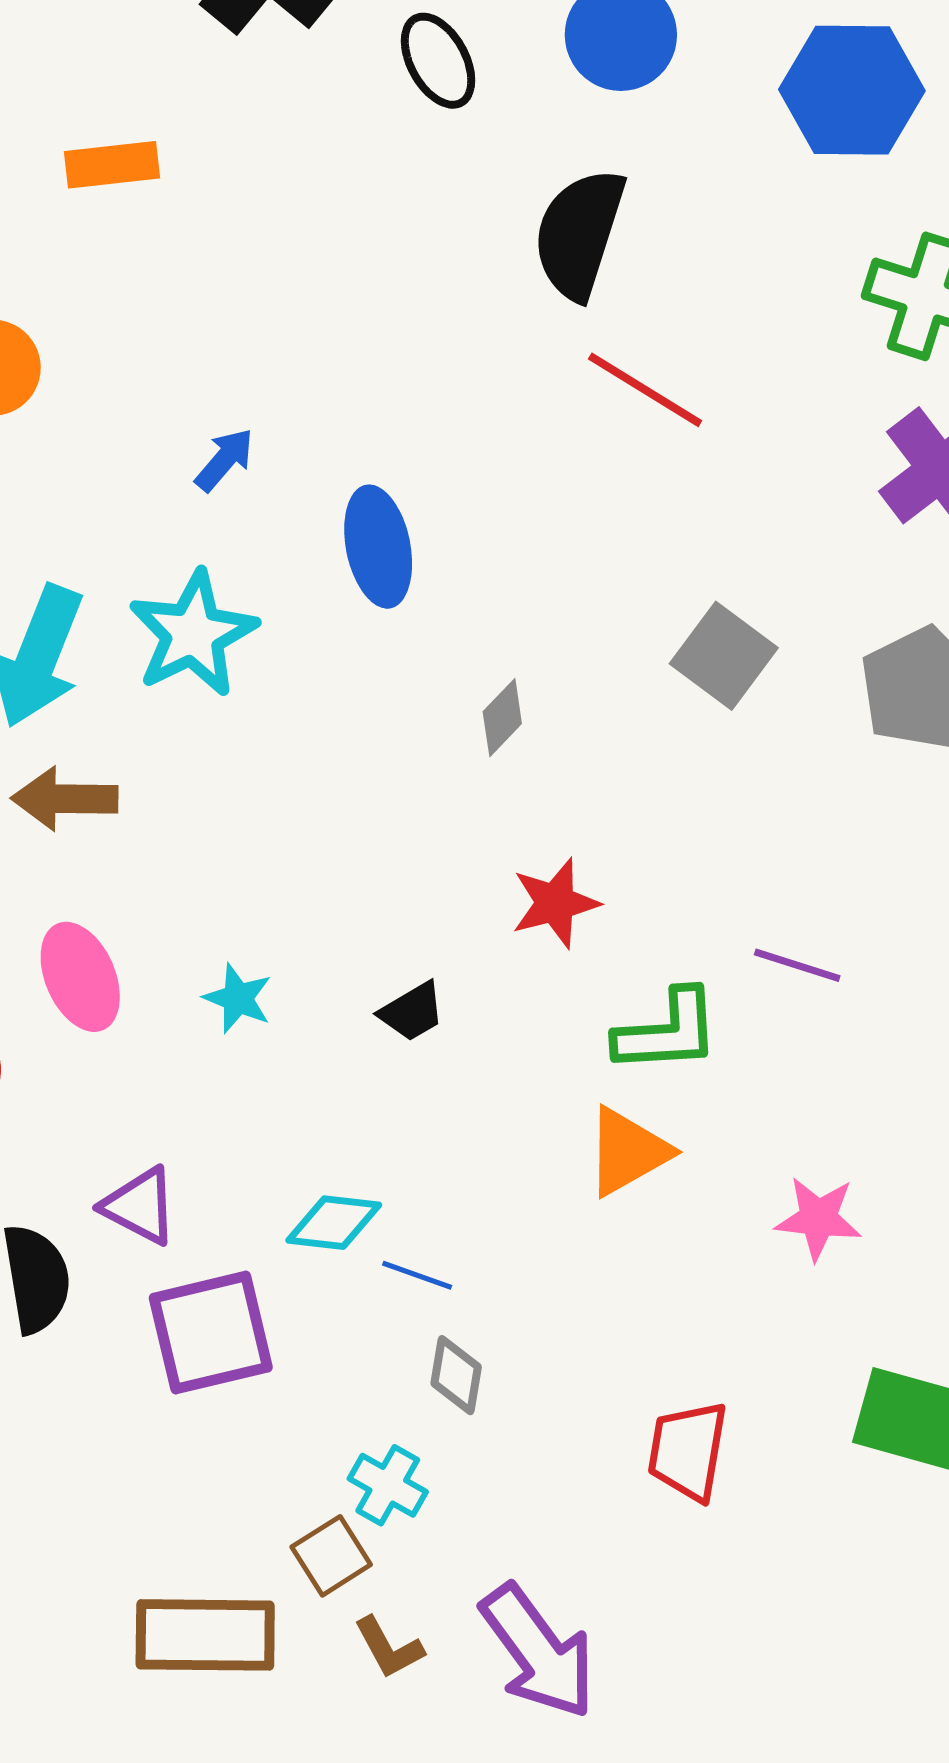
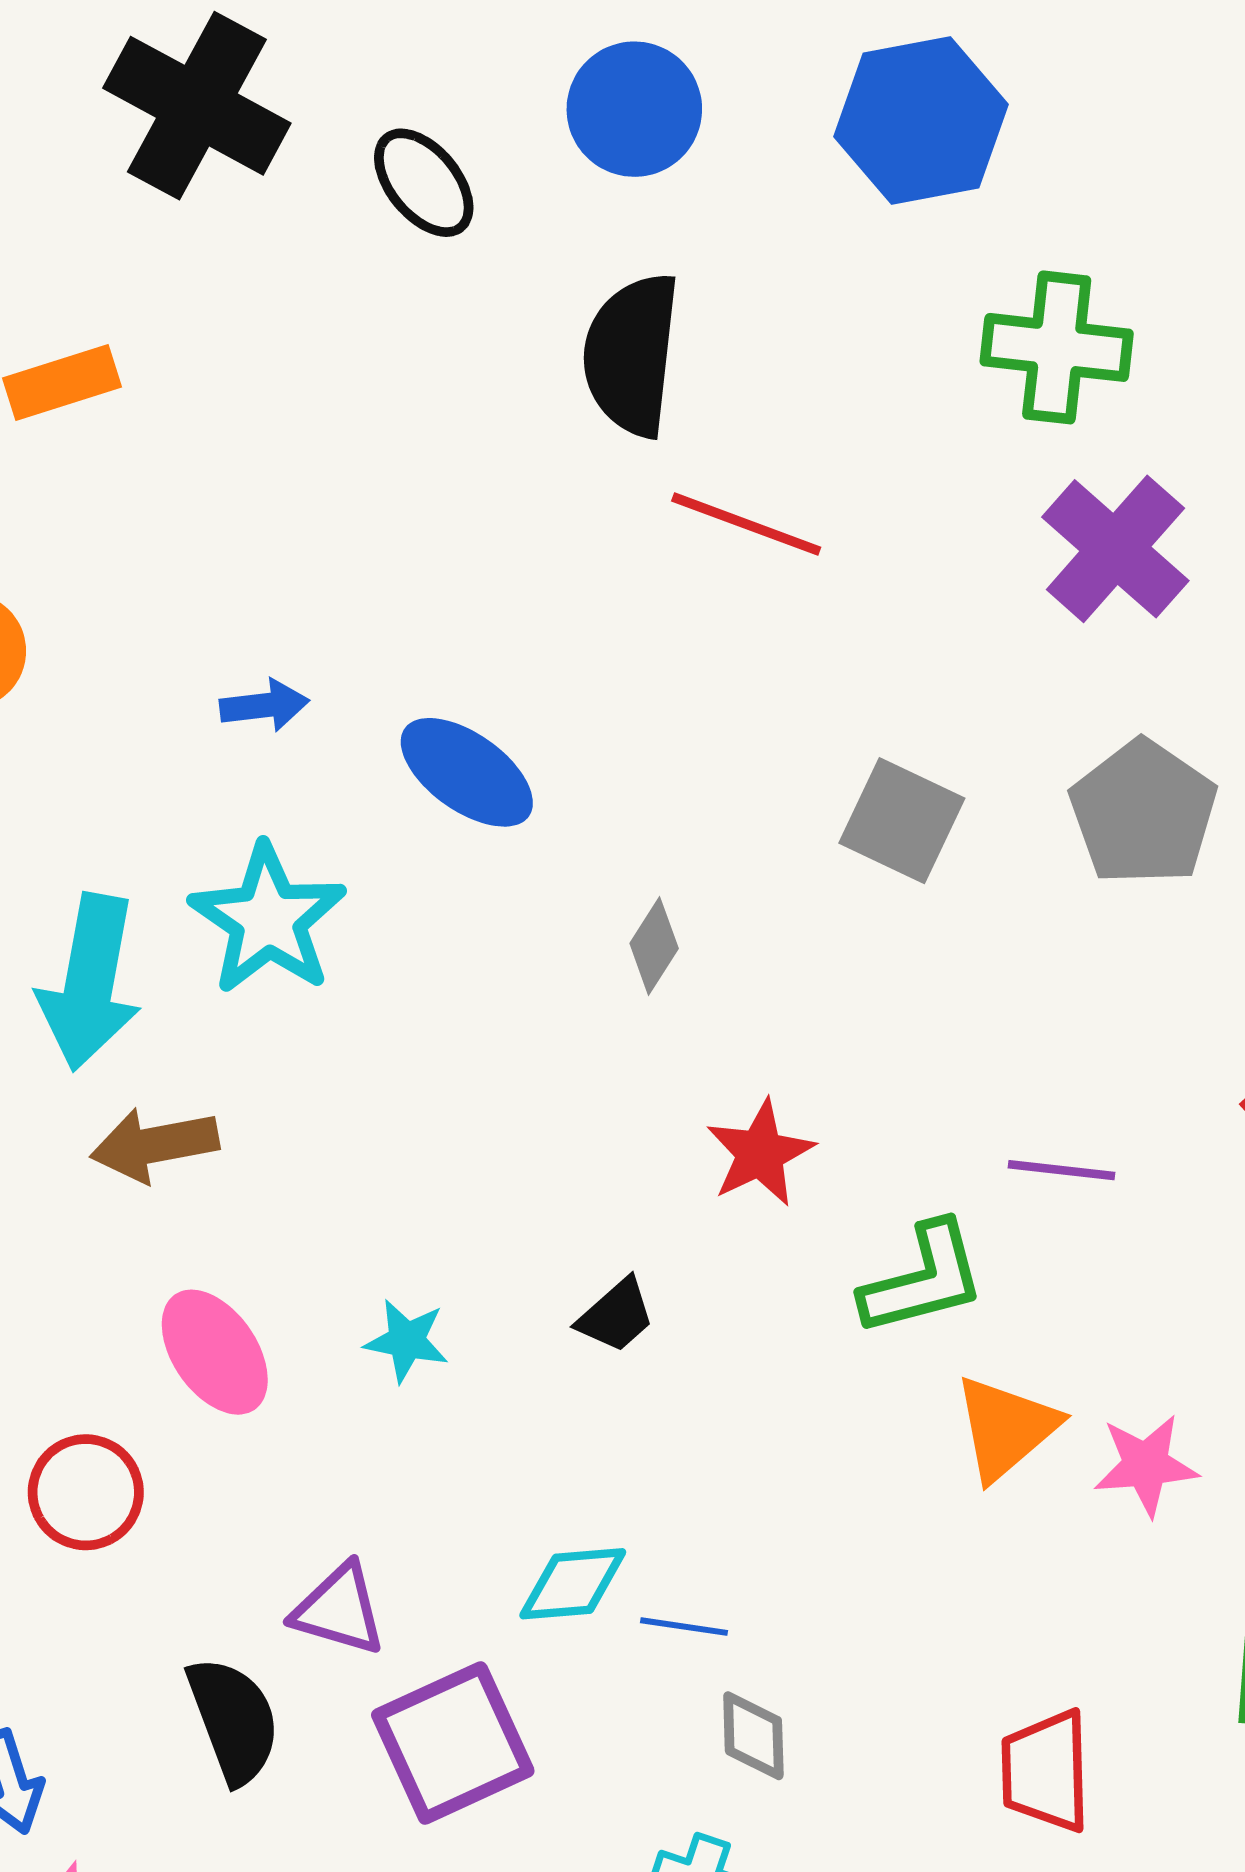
blue arrow: (224, 460) -> (264, 705), turned 54
blue ellipse: (378, 547) -> (467, 772), turned -32
orange triangle: (628, 1152) -> (1006, 1428), moved

